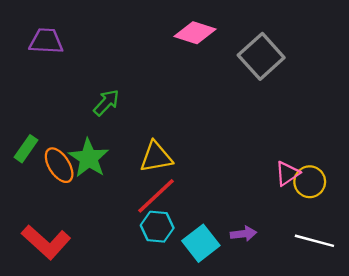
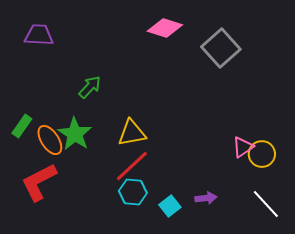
white line: (314, 241) -> (266, 204), turned 32
red L-shape: (46, 242) -> (39, 182), moved, turned 111
cyan square: (201, 243) -> (170, 206), size x0.7

